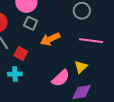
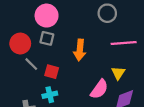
gray square: (31, 23) -> (47, 38), moved
orange arrow: (50, 39) -> (80, 50), turned -48

